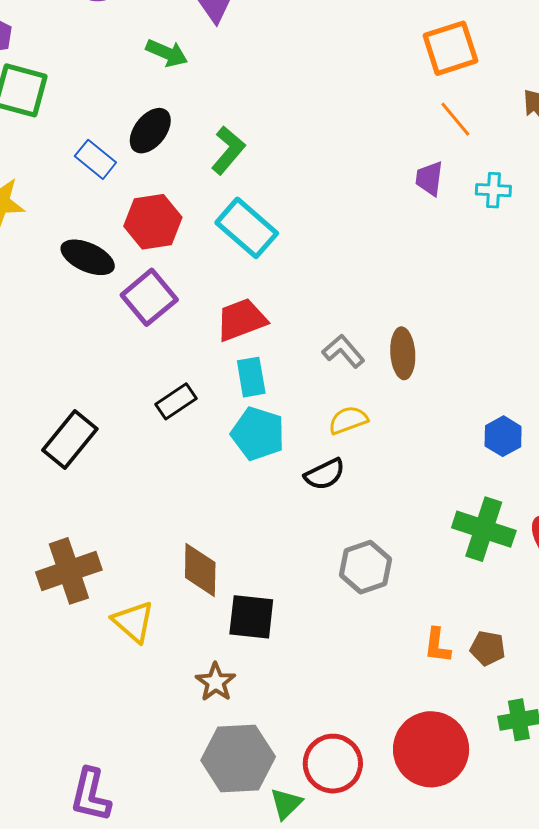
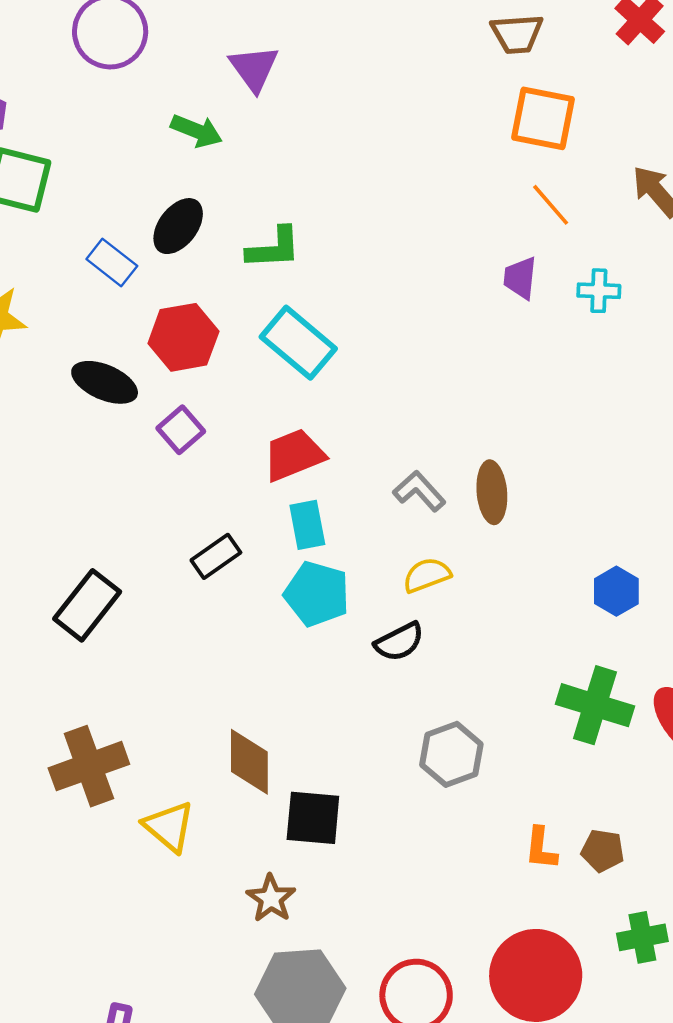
orange square: (450, 48) -> (543, 118), turned 30
green L-shape: (228, 150) -> (274, 248), turned 48
purple square: (149, 297) -> (181, 430), size x0.7

